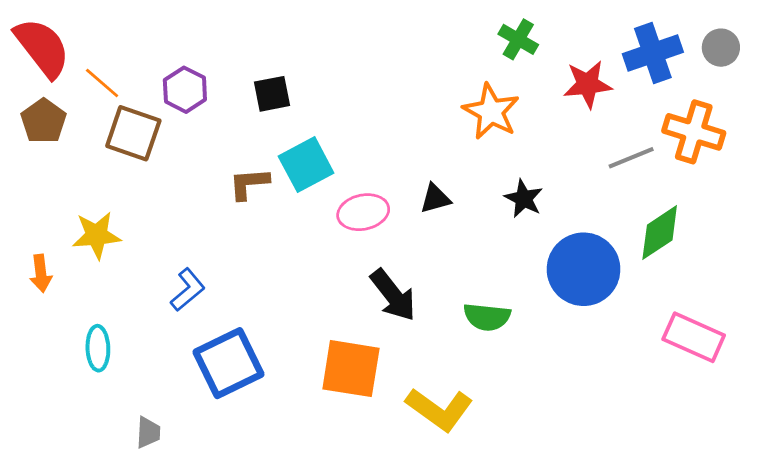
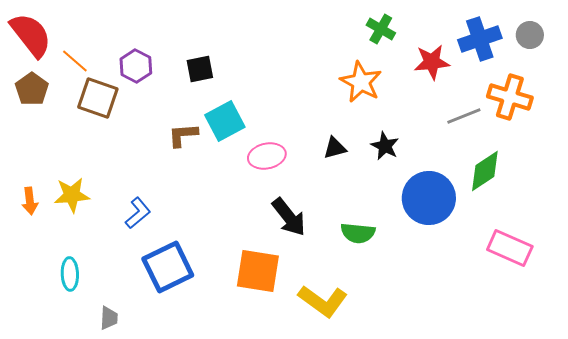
black triangle: (435, 199) -> (335, 148), moved
yellow star: (97, 235) -> (72, 195), moved
cyan ellipse: (98, 348) -> (70, 274), moved

